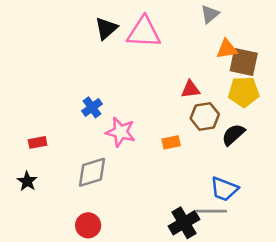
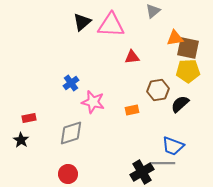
gray triangle: (210, 14) -> (153, 11), moved
red triangle: (190, 89) -> (132, 57), moved
red rectangle: (38, 142) -> (29, 118), moved

